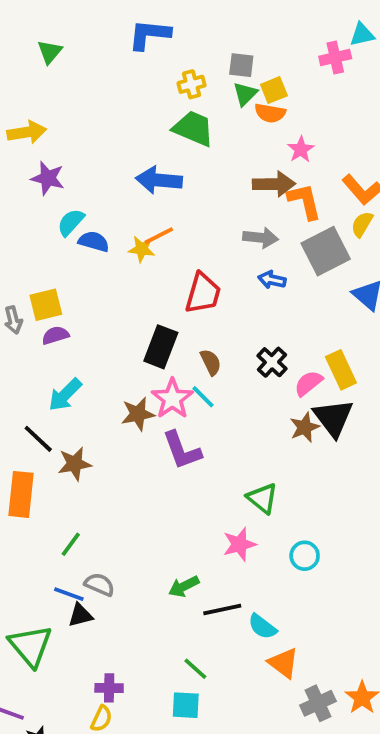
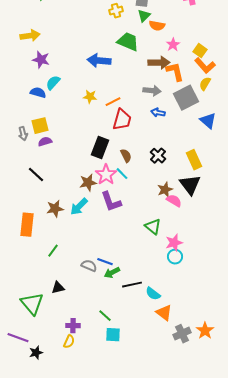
yellow square: (274, 90) -> (200, 51), moved, turned -32
green trapezoid: (193, 128) -> (128, 42), moved
orange line: (159, 236) -> (113, 102), moved
blue semicircle: (94, 241) -> (38, 93), moved
pink semicircle: (308, 383) -> (174, 201), moved, turned 70
cyan arrow: (65, 395) -> (79, 207), moved
brown star: (305, 427) -> (165, 190), moved
black line: (38, 439) -> (36, 175), moved
pink star: (239, 544) -> (174, 243), moved
gray semicircle: (100, 584) -> (89, 266), moved
blue line: (69, 594) -> (105, 262), moved
green line: (195, 669) -> (105, 316), moved

